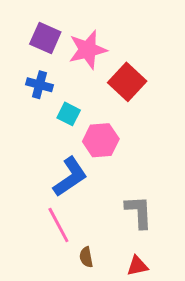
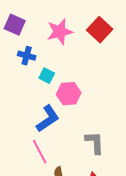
purple square: (45, 38) -> (15, 25), moved
red square: (127, 82) -> (100, 30), moved

